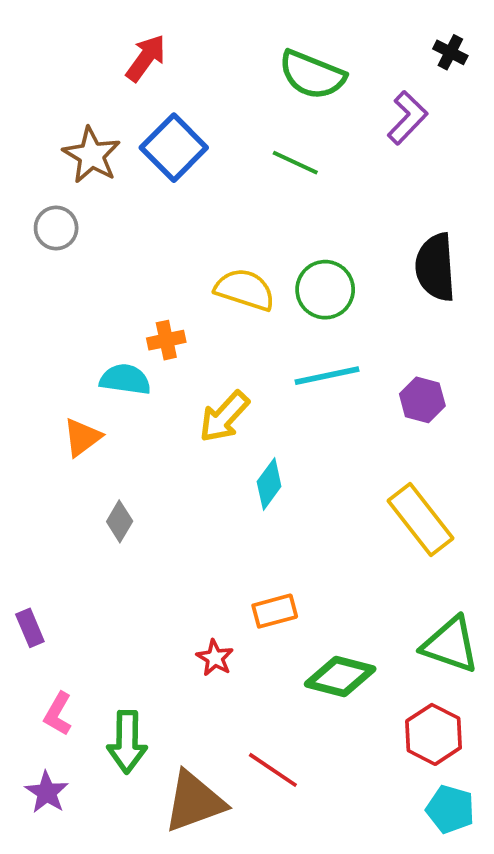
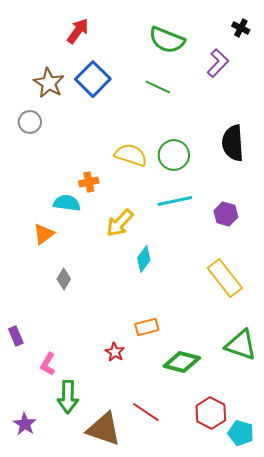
pink L-shape: (58, 714) -> (48, 364), moved
red hexagon: (434, 734) -> (211, 413), moved
brown triangle: (194, 802) -> (104, 429), turned 39

